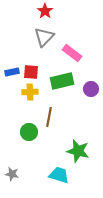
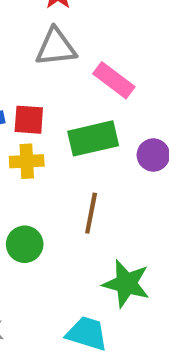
gray triangle: (44, 37) -> (56, 47), turned 40
brown line: (49, 117) -> (91, 213), moved

